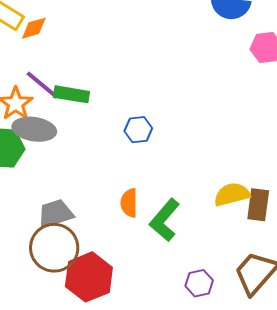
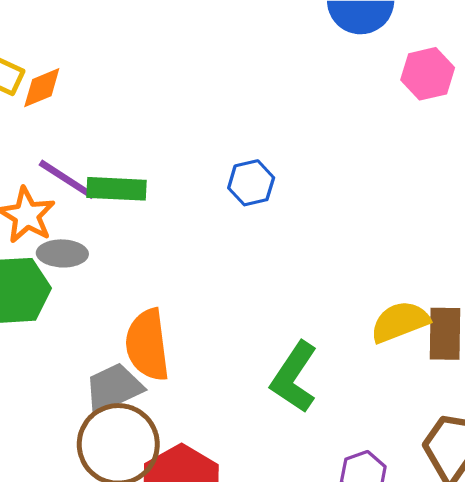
gray ellipse: (34, 129) -> (62, 253), size x0.7
blue hexagon: (138, 130) -> (251, 183), moved
orange semicircle: (129, 203) -> (147, 345), moved, size x1.5

